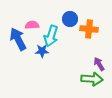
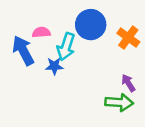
blue circle: (70, 19) -> (91, 25), size x1.5
orange cross: (89, 29) -> (128, 38), moved, turned 30

